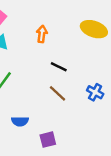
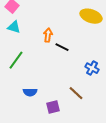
orange arrow: (42, 34) -> (48, 35), moved
brown line: (58, 93) -> (76, 93), moved

